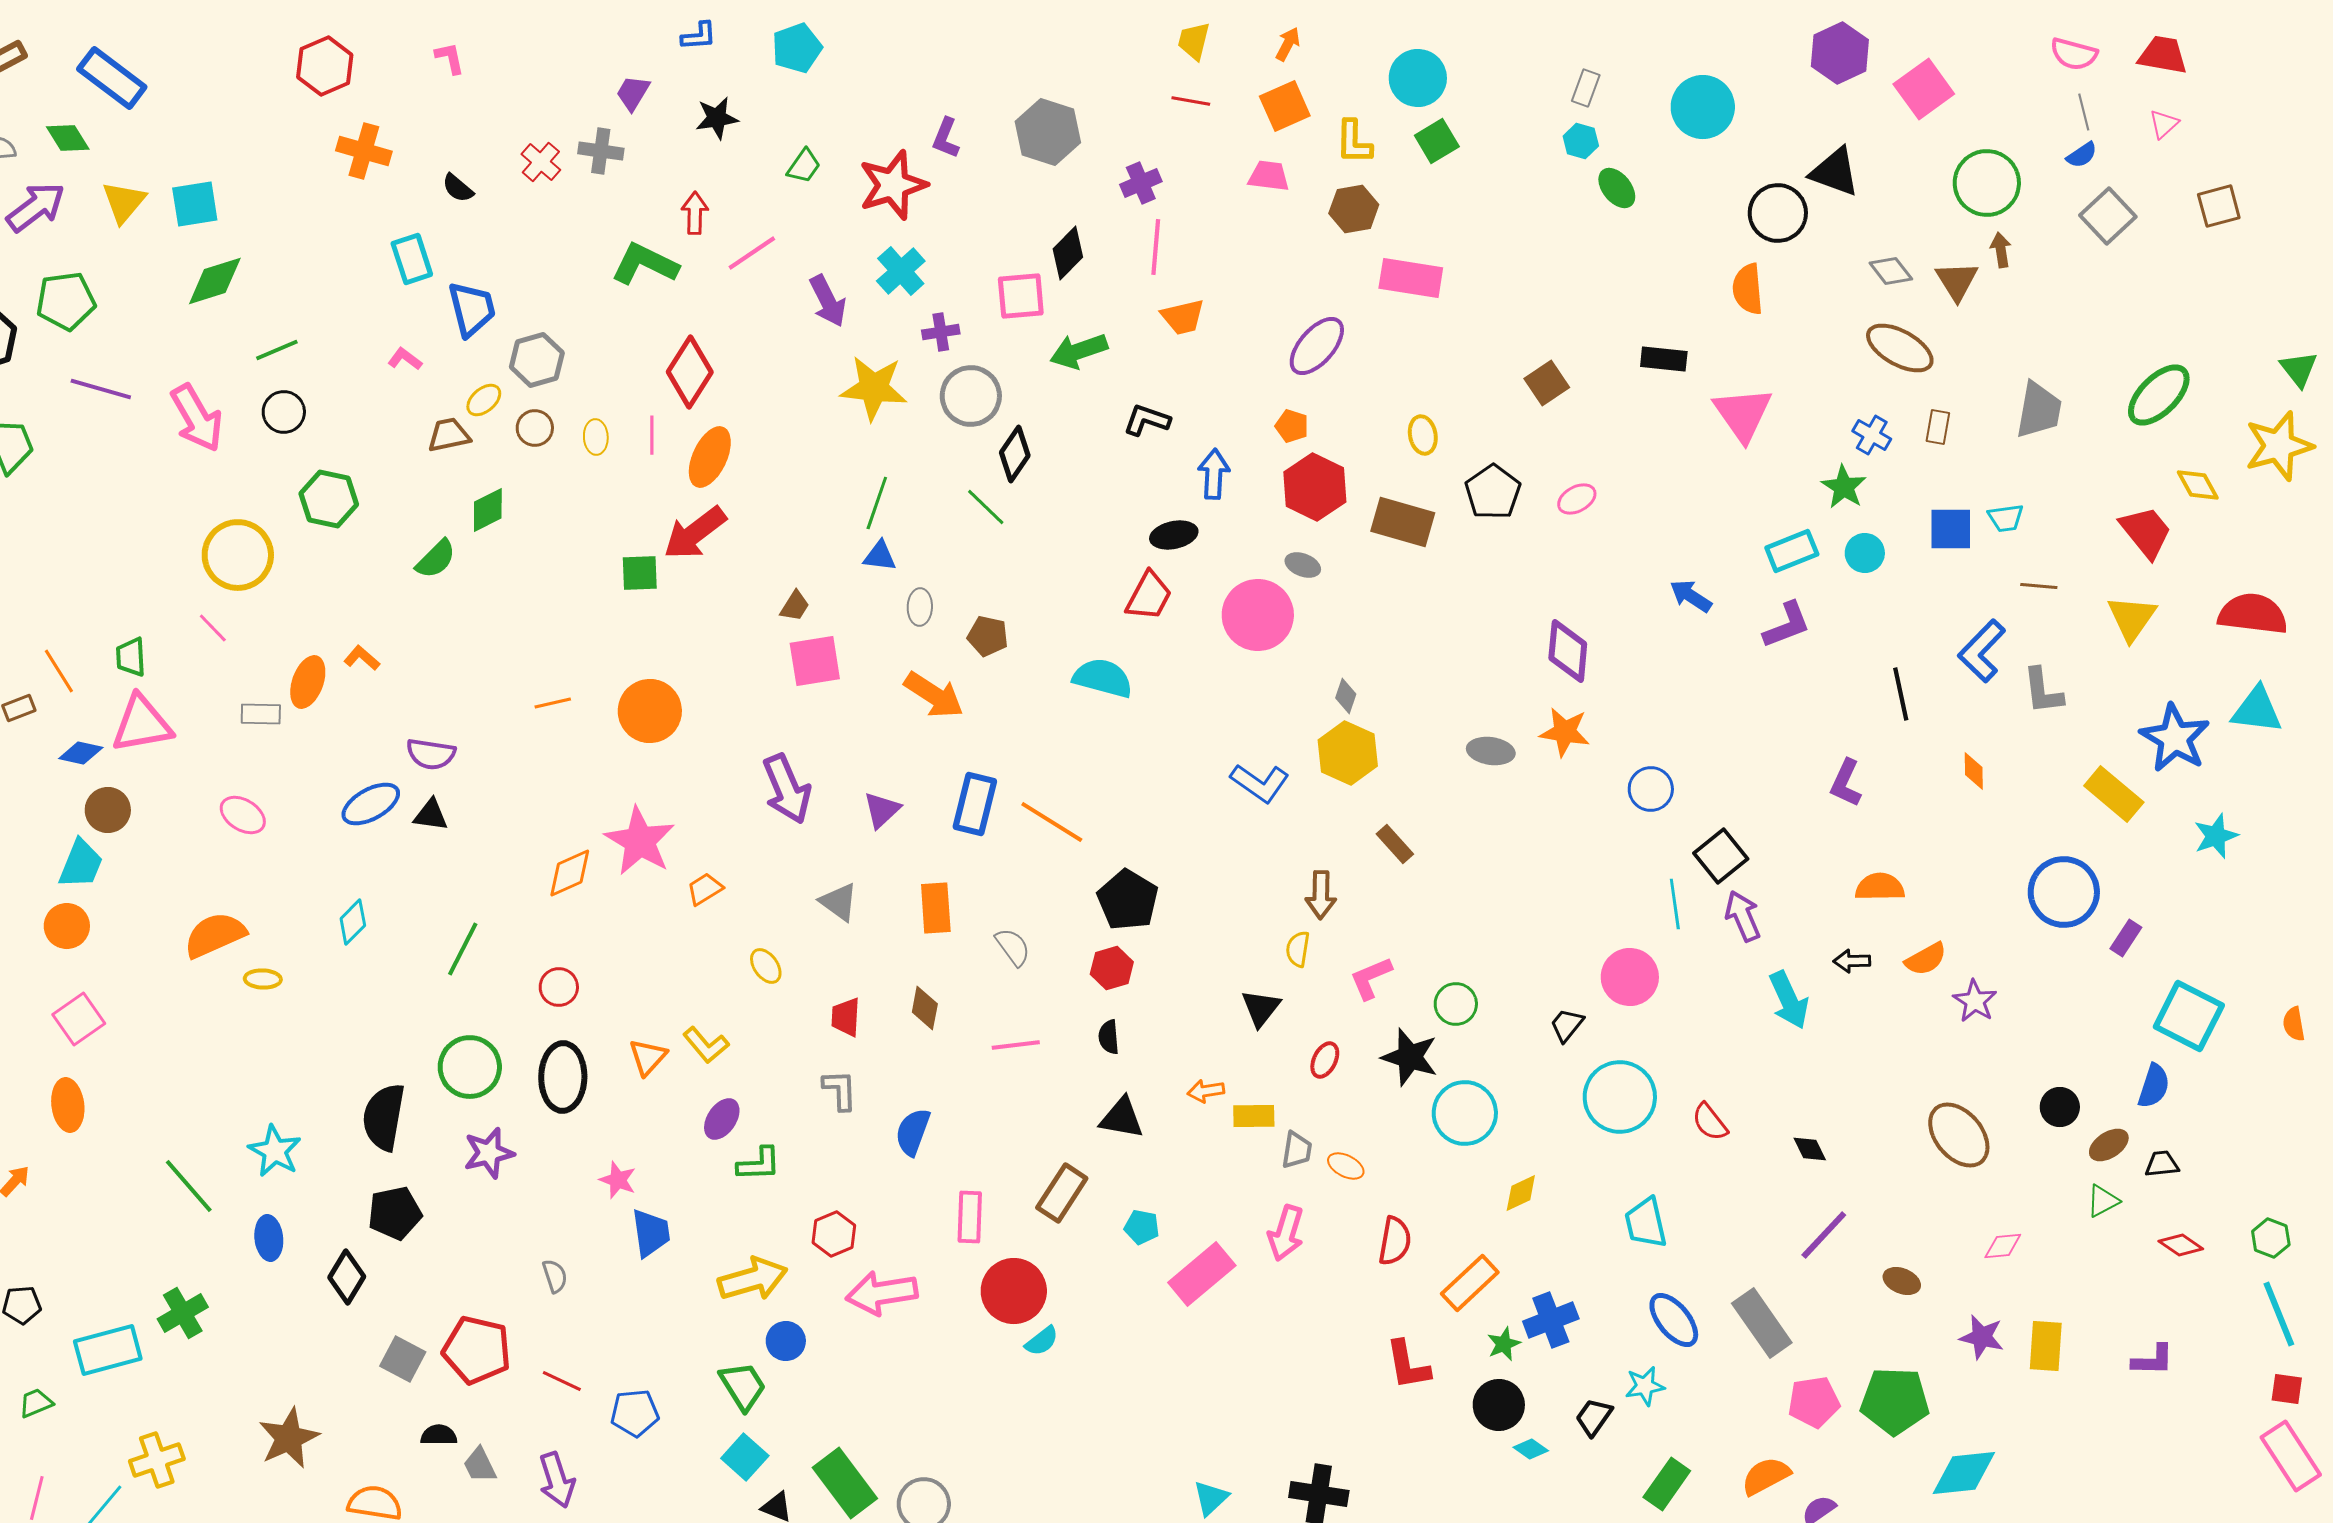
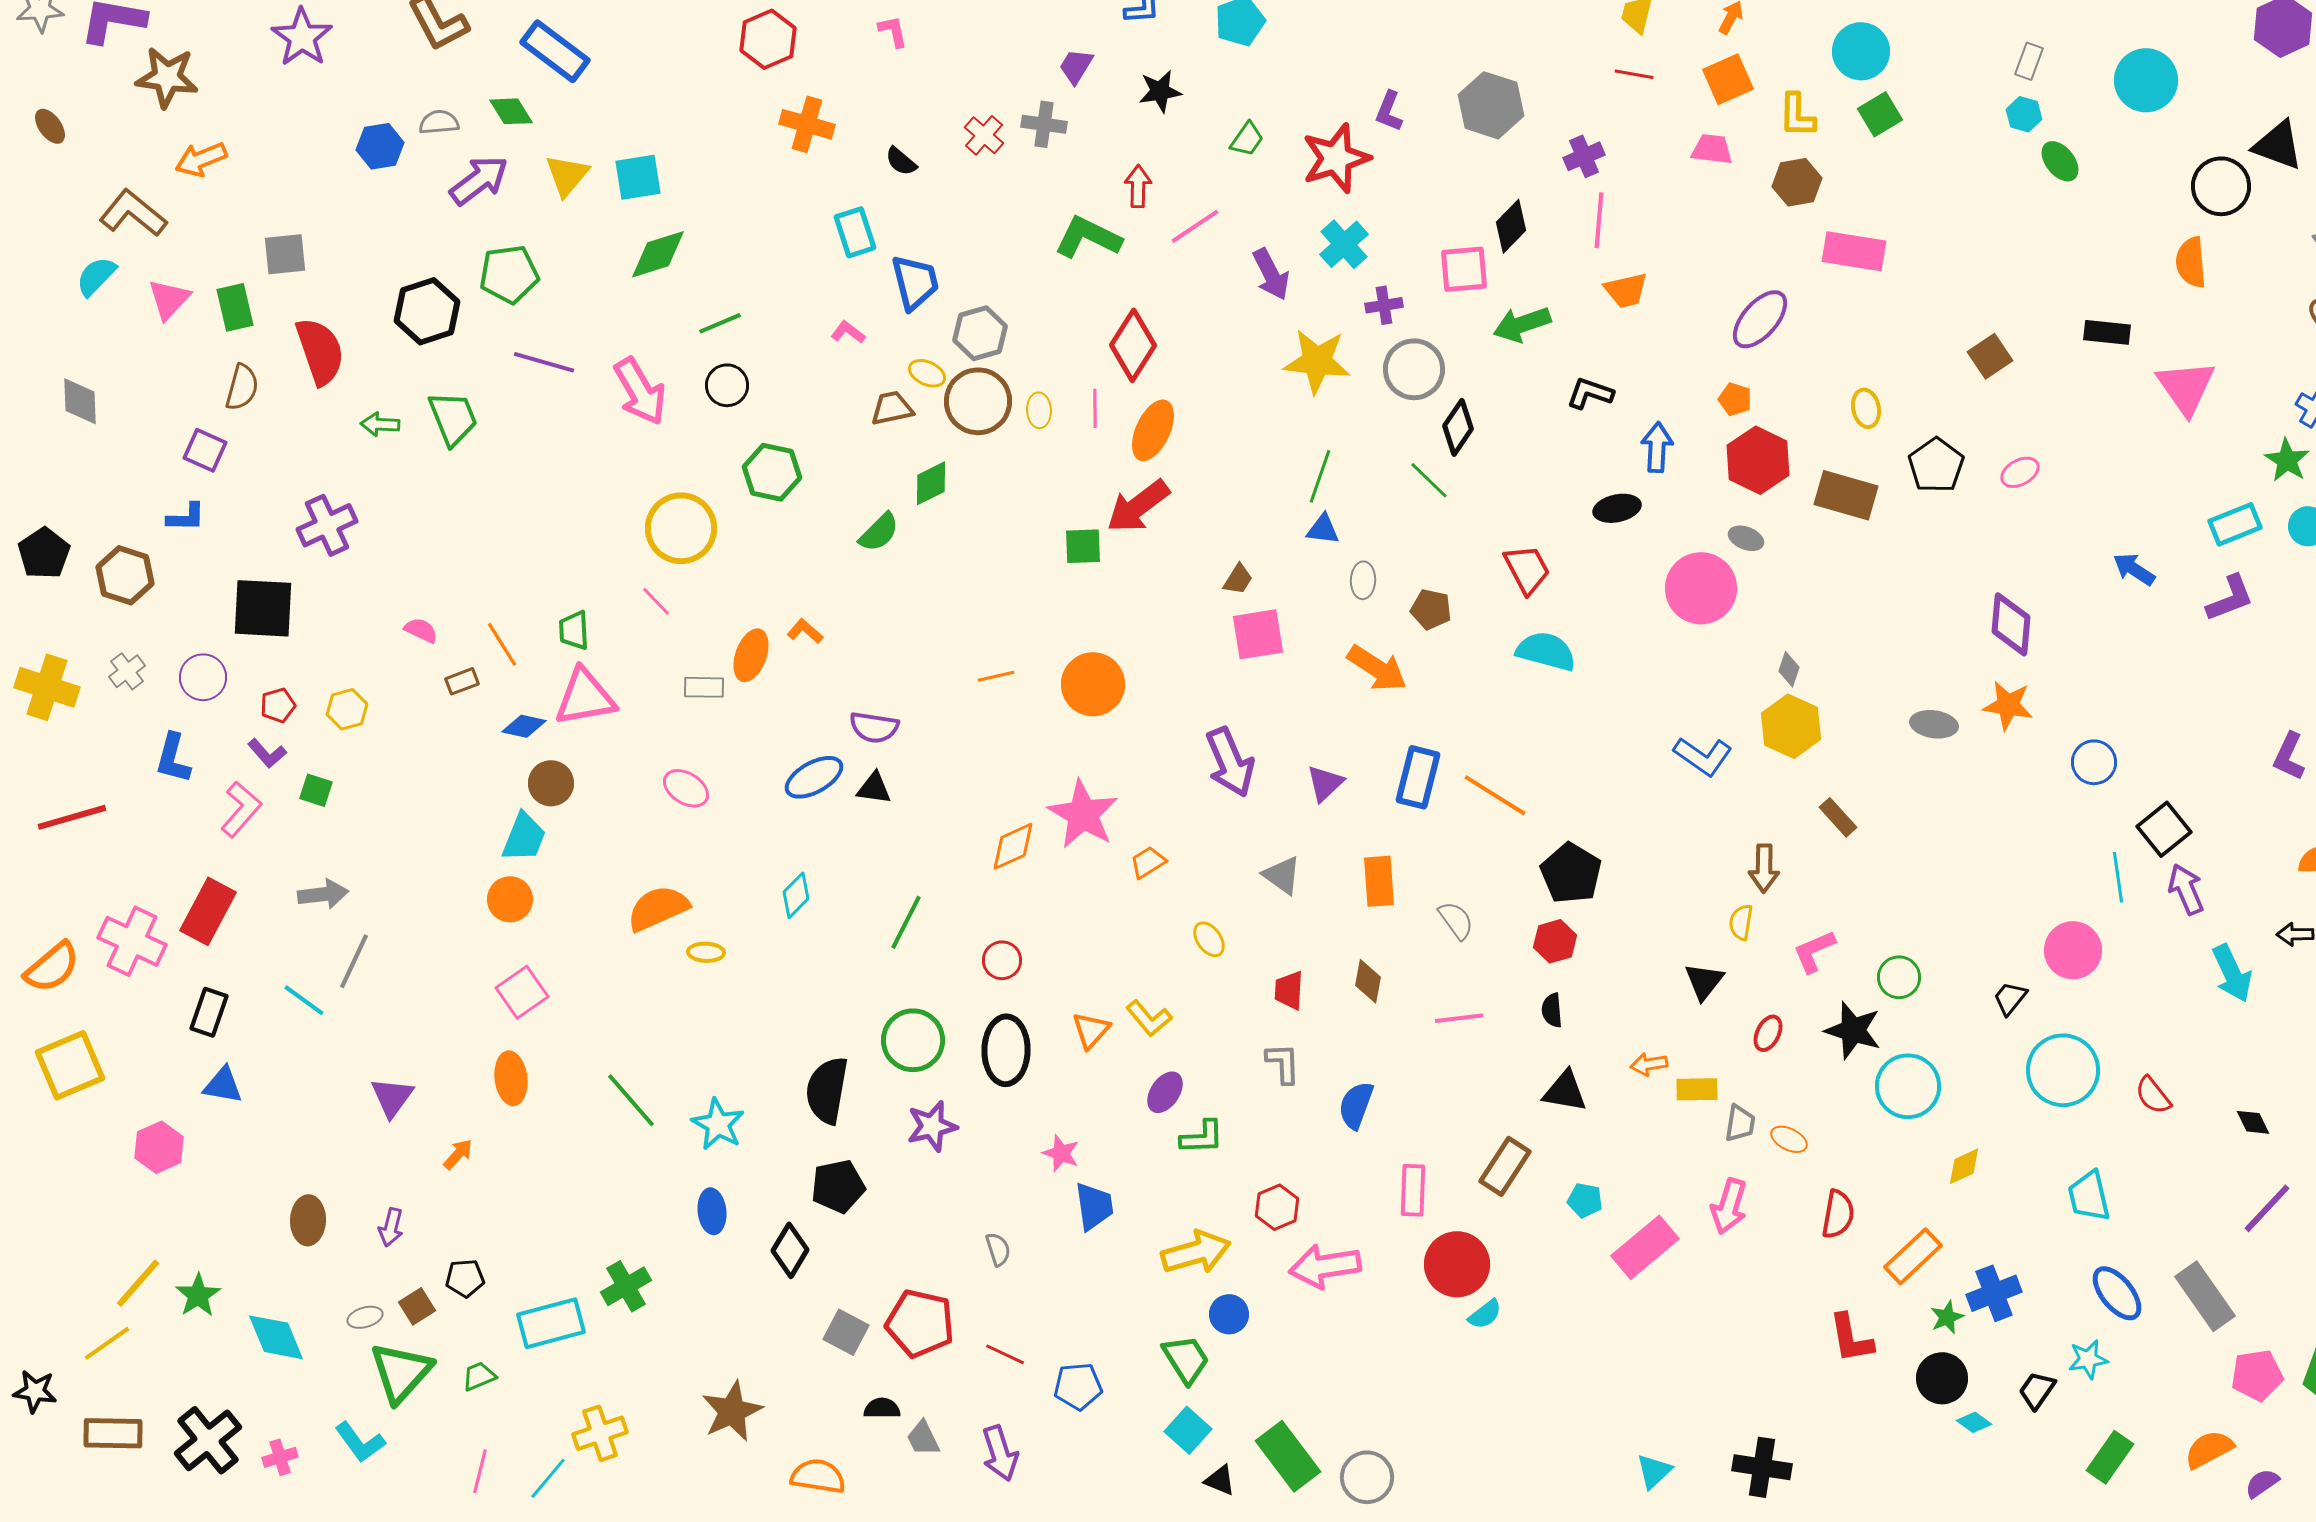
yellow ellipse: (484, 400) -> (927, 373), turned 66
brown circle: (535, 428) -> (978, 401), size x1.8
red trapezoid: (1149, 596) -> (1527, 569), moved, turned -56
green line: (189, 1186) -> (631, 1100), moved

